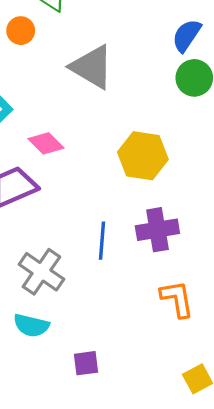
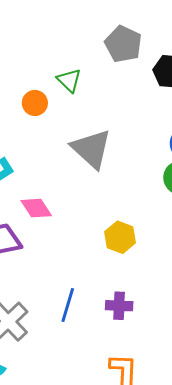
yellow hexagon: (143, 156) -> (120, 237), size x0.7
purple cross: (157, 230) -> (119, 306), size x0.7

